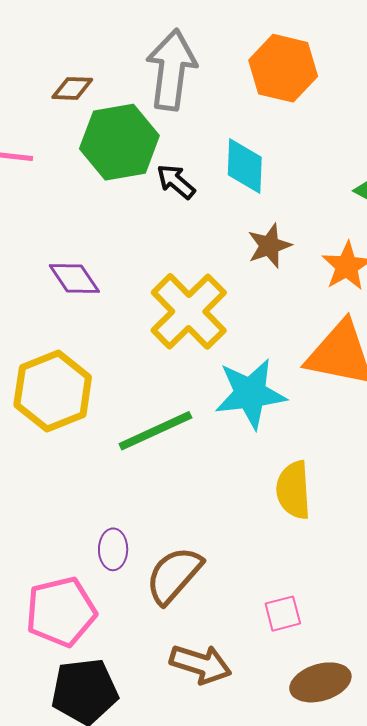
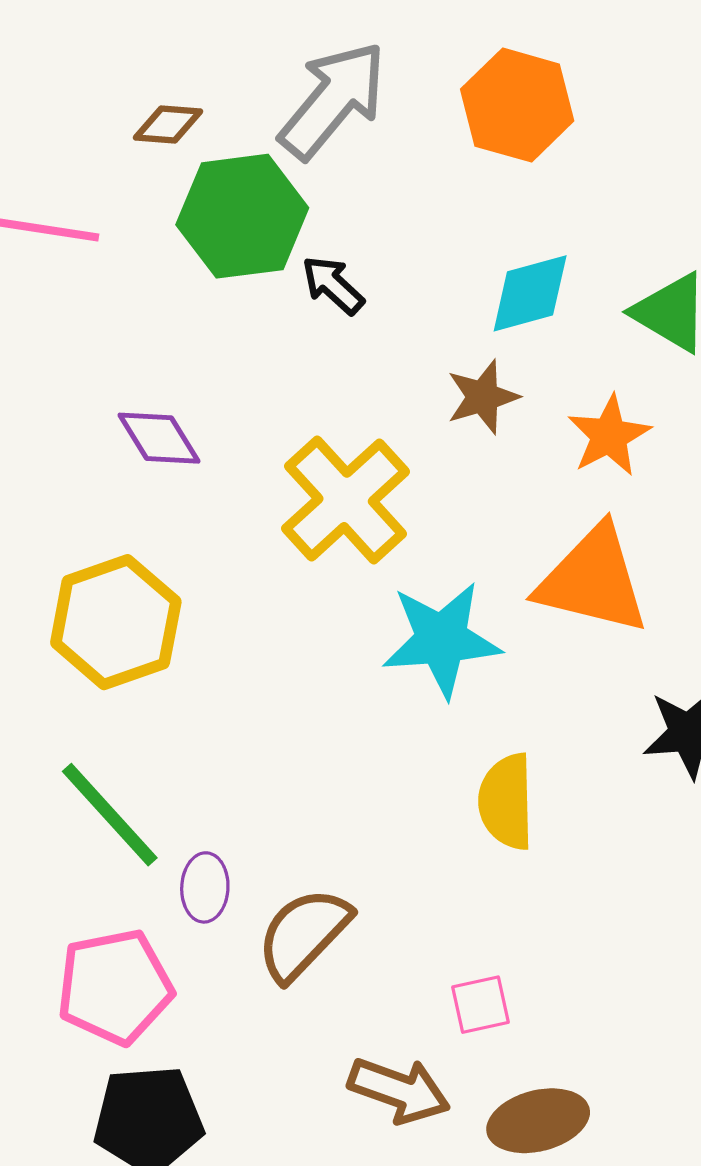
gray arrow: (171, 70) -> (333, 100), turned 30
cyan diamond: (245, 166) -> (530, 293), moved, turned 70
green line: (155, 431) -> (110, 815), moved, turned 70
brown arrow: (201, 664) -> (399, 1090), moved

